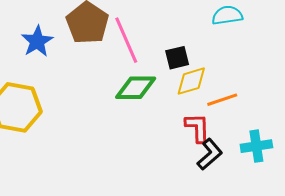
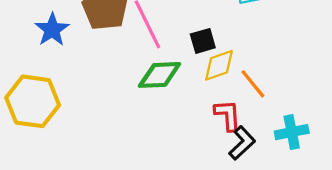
orange line: (222, 100) -> (253, 84), turned 72

